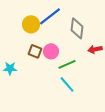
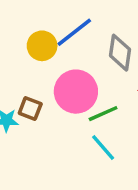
brown square: (35, 51) -> (30, 108), moved
pink circle: (51, 51) -> (76, 92), size x1.6

